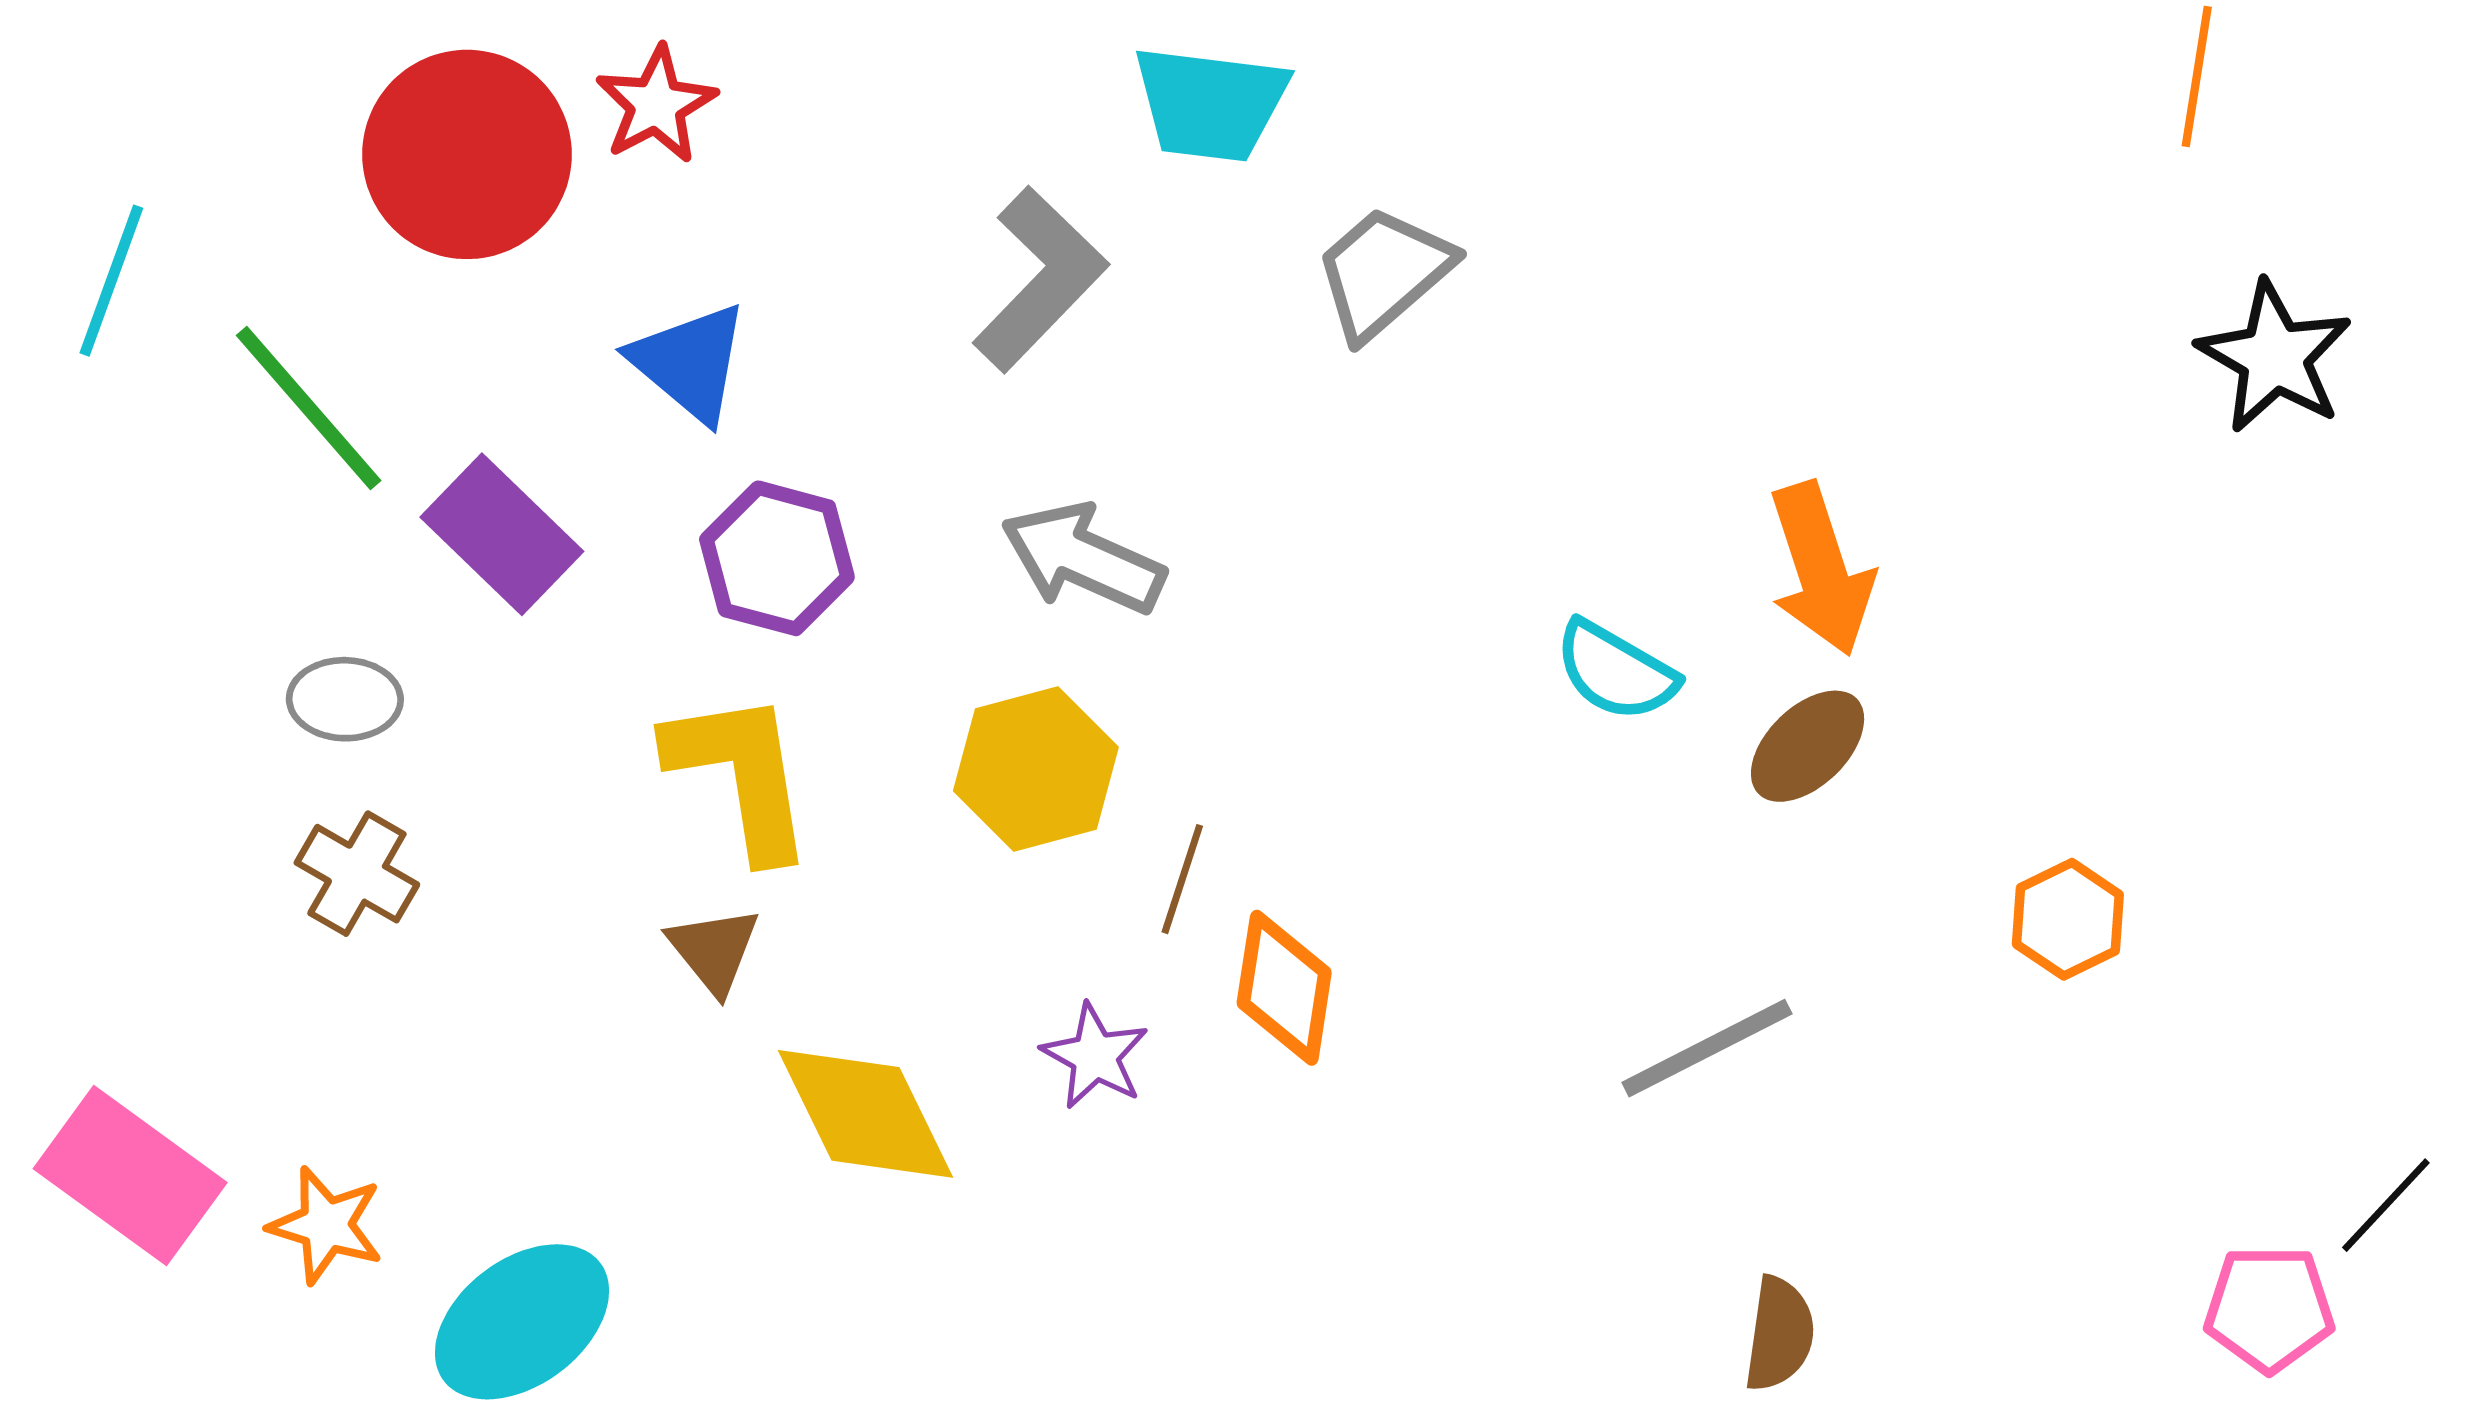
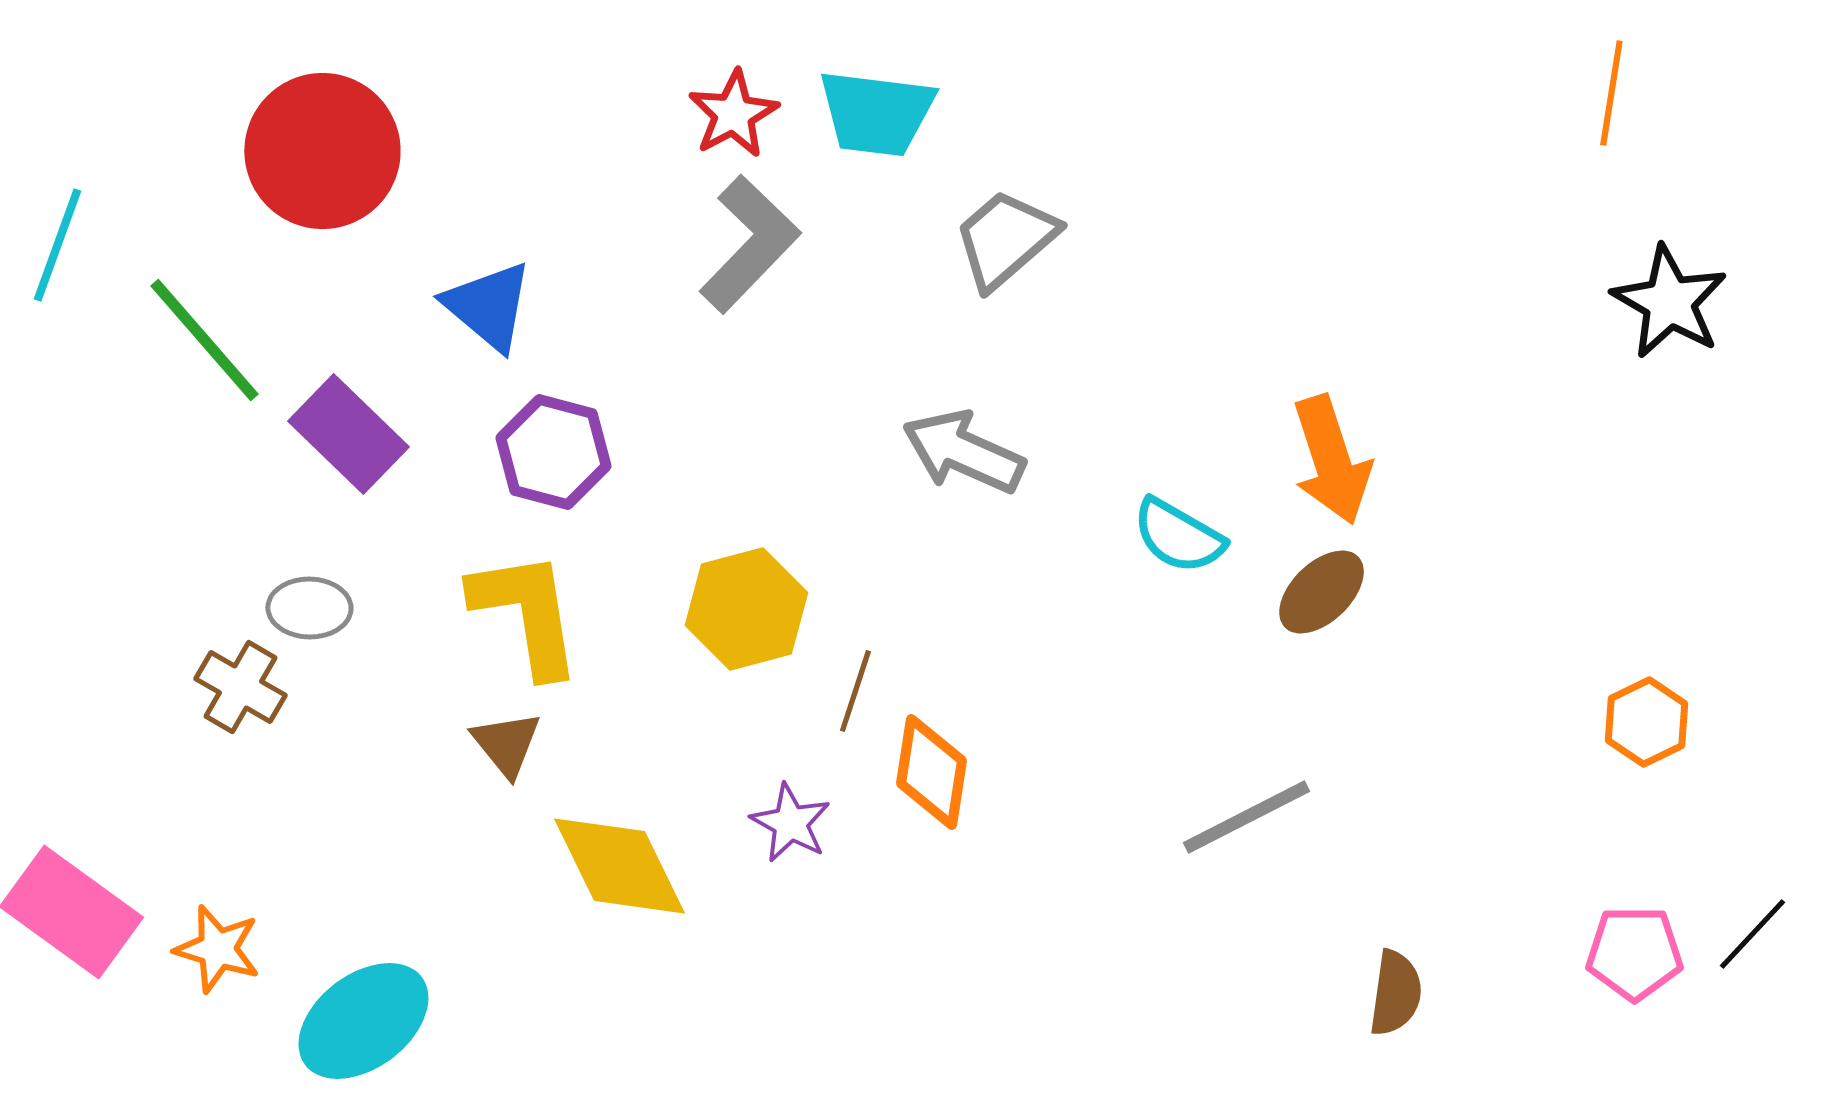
red star: (656, 105) -> (733, 114), moved
gray arrow: (1083, 558) -> (963, 452), moved
gray ellipse: (345, 699) -> (309, 608), moved
orange hexagon: (2068, 919) -> (1646, 722), moved
pink pentagon: (2269, 1308) -> (1634, 953), moved
brown semicircle: (1779, 1334) -> (1395, 993), moved

